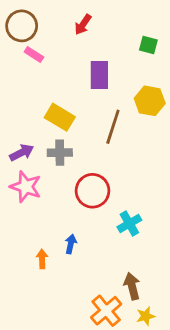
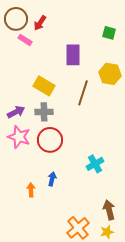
red arrow: (83, 25) -> (40, 23), moved
red circle: (92, 191) -> (50, 140), moved
brown arrow: (132, 286) -> (109, 210), moved

